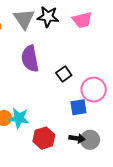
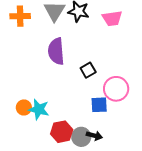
gray circle: (90, 140) -> (81, 137), moved

